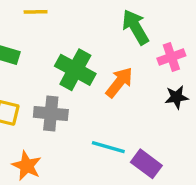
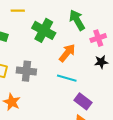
green cross: (75, 70) -> (44, 30), moved
cyan line: (108, 147) -> (67, 78), moved

